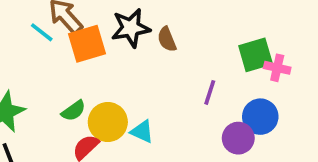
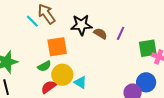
brown semicircle: (167, 39) -> (100, 34), turned 136
orange square: (87, 44) -> (57, 47), moved
purple line: (210, 92) -> (121, 33), moved

